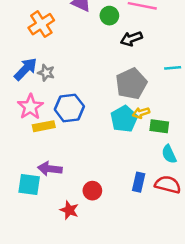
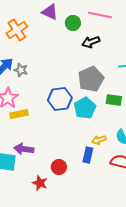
blue hexagon: (69, 108) -> (60, 99), moved
yellow arrow: (141, 113) -> (99, 140), moved
green rectangle: (159, 126) -> (114, 100), moved
blue rectangle: (139, 182) -> (88, 155), moved

